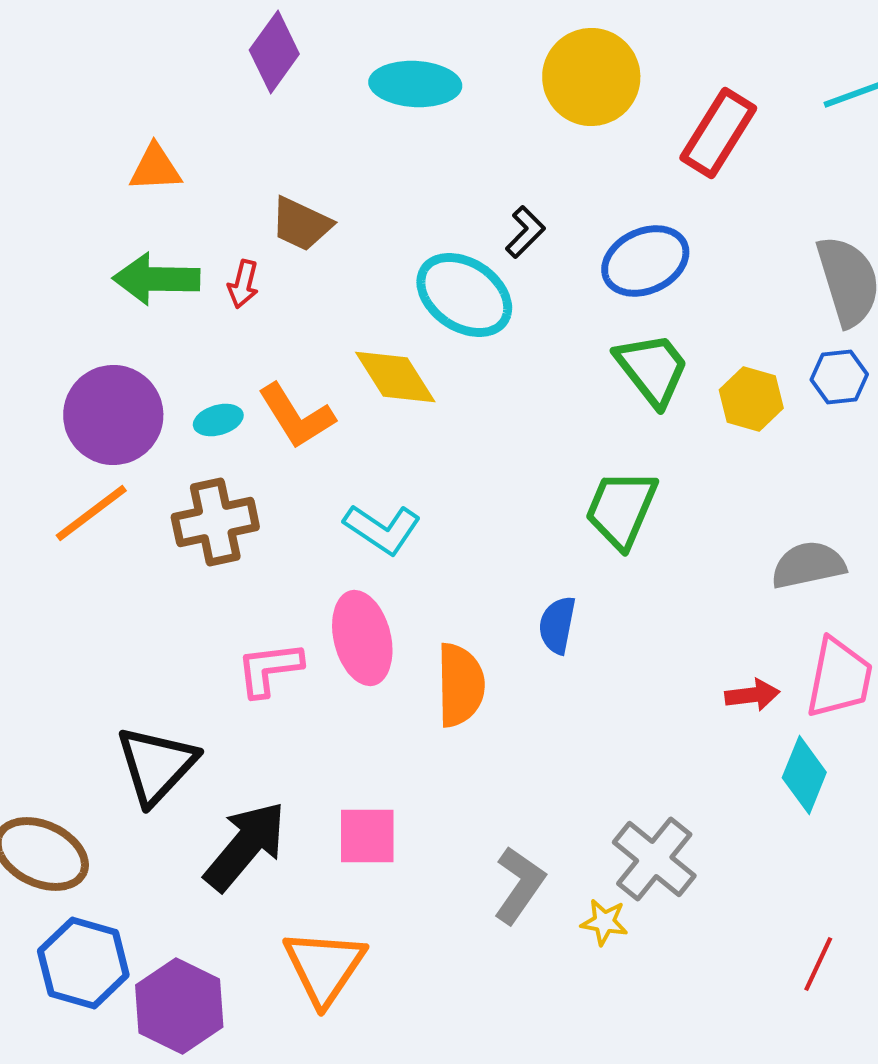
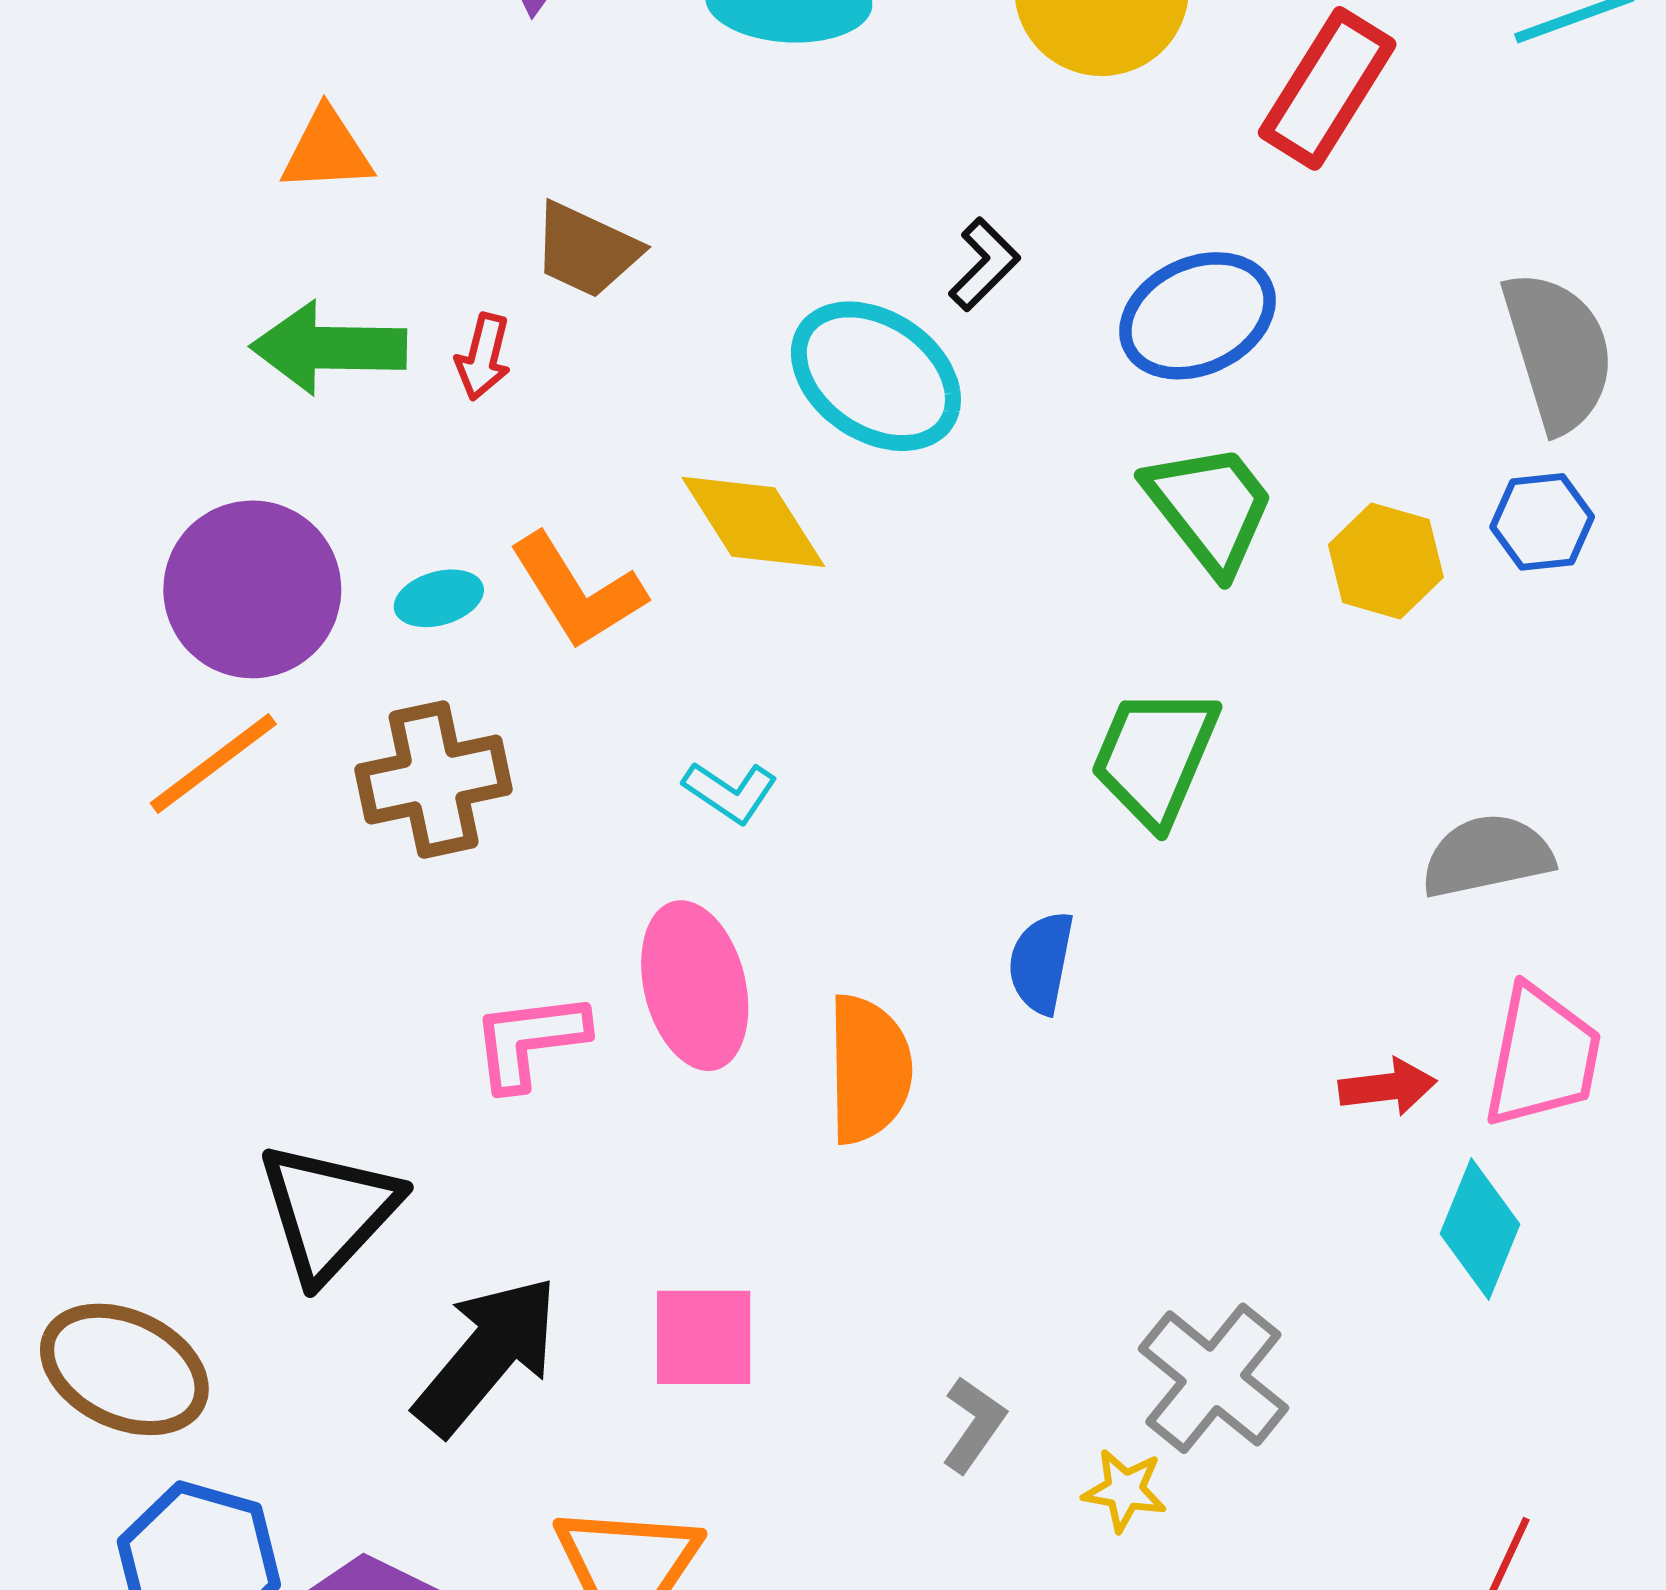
cyan L-shape: (382, 529) -> (730, 792), size x0.7
gray L-shape: (519, 885) -> (974, 1424), size x0.7

